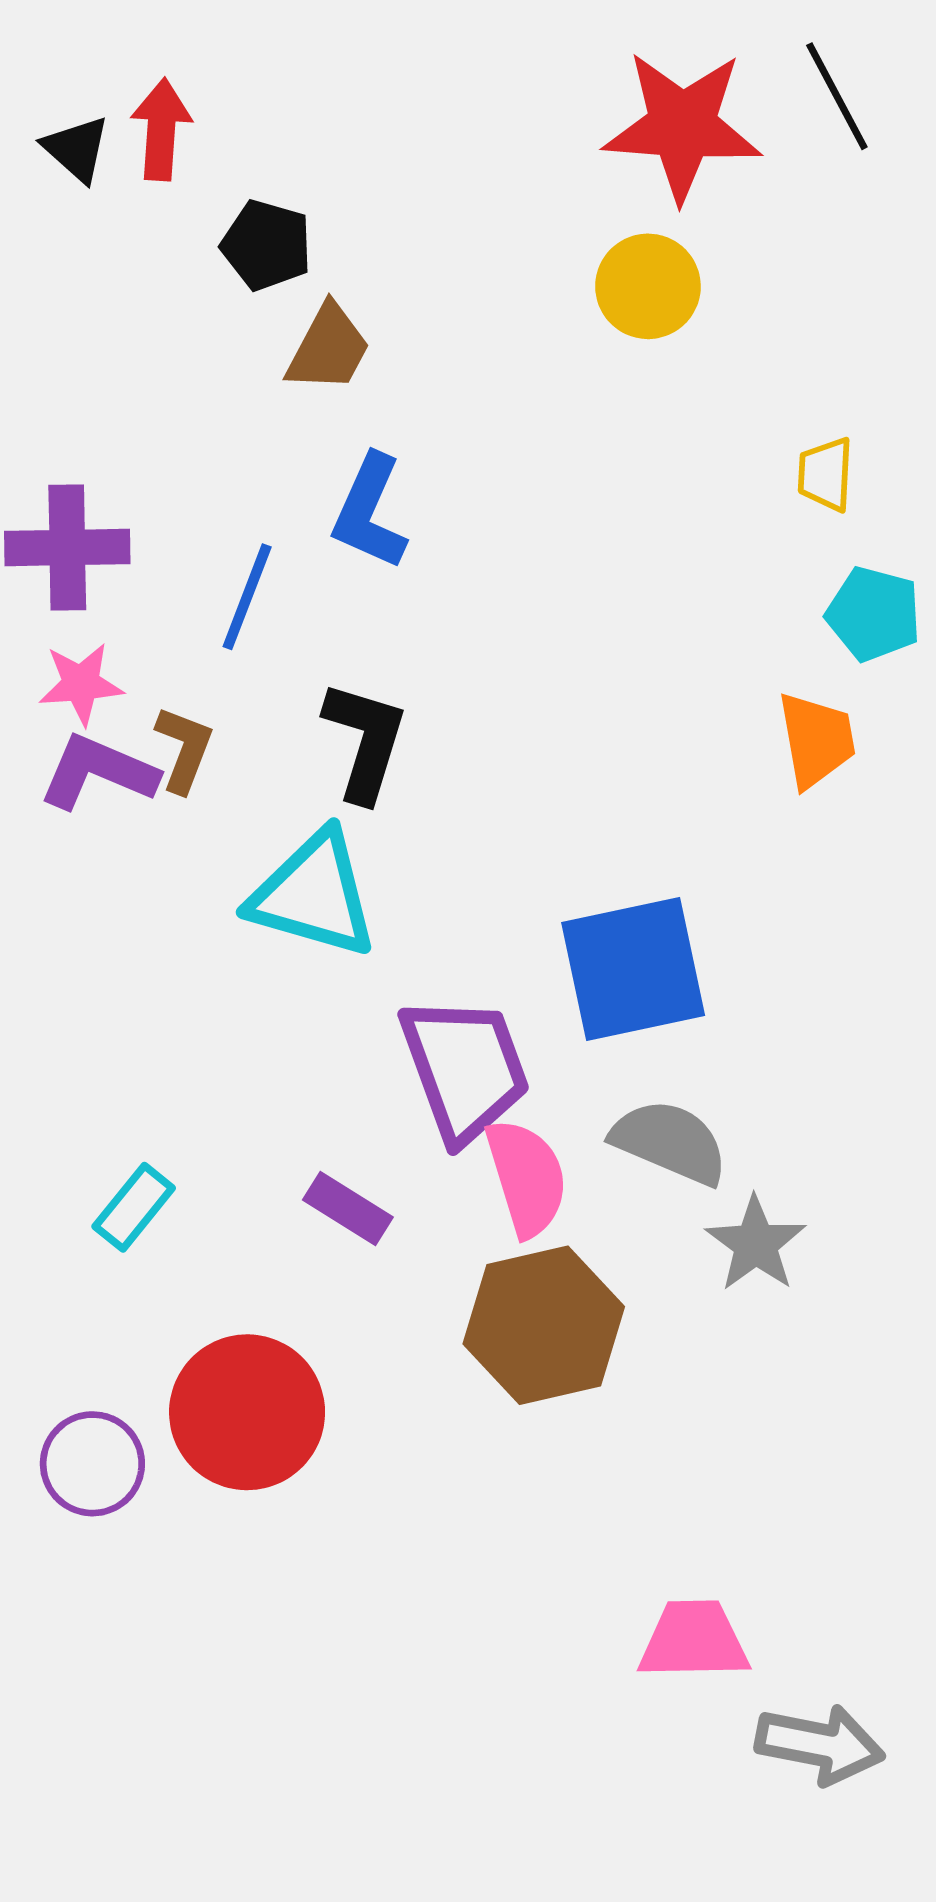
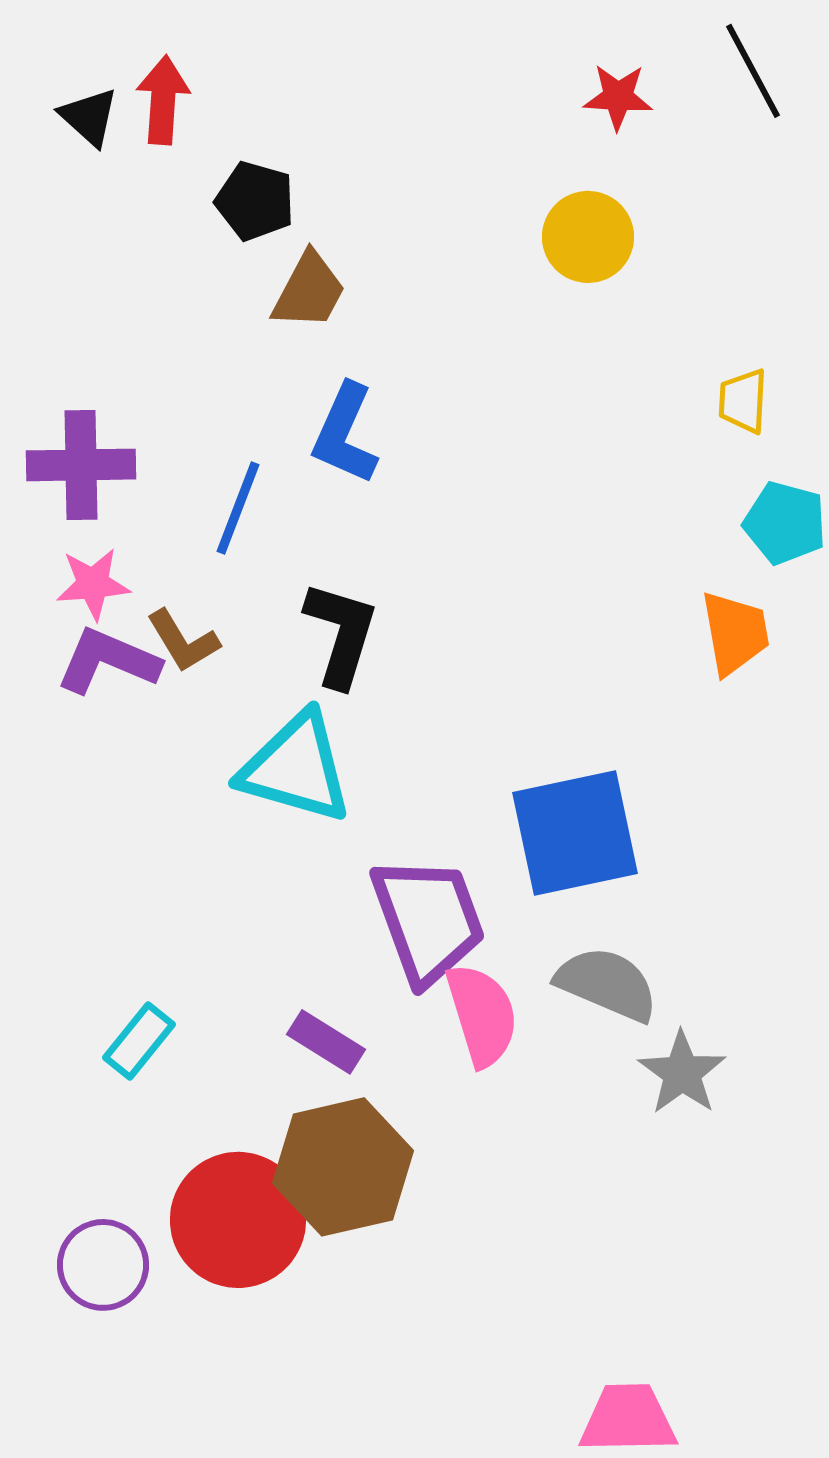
red star: (682, 126) -> (618, 97), size x0.5
brown L-shape: (184, 749) -> (183, 641), turned 128
brown hexagon: (544, 1325) -> (343, 1167), moved

